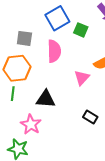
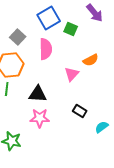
gray square: (24, 38) -> (18, 37), turned 35
pink star: (31, 124) -> (40, 118), moved, turned -30

